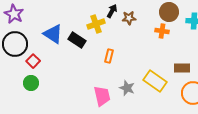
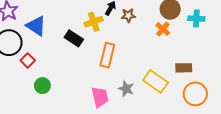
orange cross: (162, 31) -> (163, 29), turned 32
blue triangle: (53, 34) -> (36, 26), moved
orange rectangle: (109, 56) -> (107, 55), size x1.6
green circle: (31, 83) -> (42, 86), moved

